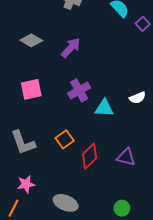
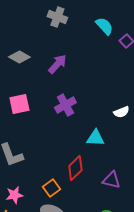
cyan triangle: (104, 108) -> (95, 138), moved
orange square: (65, 139) -> (51, 188), moved
purple triangle: (126, 157) -> (111, 180), moved

